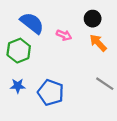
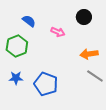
blue semicircle: (32, 23) -> (29, 21), size x0.6
orange arrow: (98, 43) -> (89, 54), moved, turned -54

